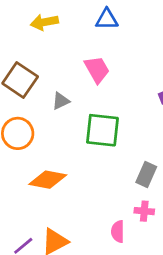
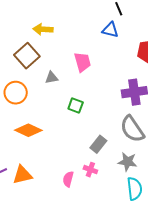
blue triangle: (107, 19) -> (110, 30), moved
yellow arrow: (44, 22) -> (43, 29), moved
green square: (102, 130) -> (76, 105), size x0.6

